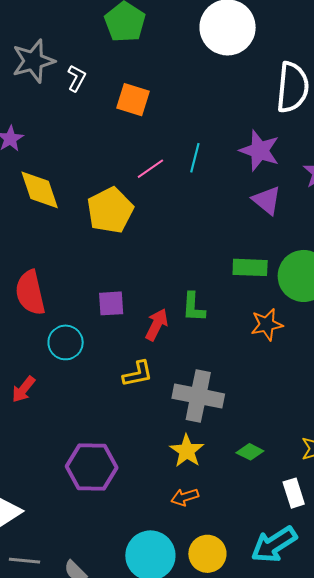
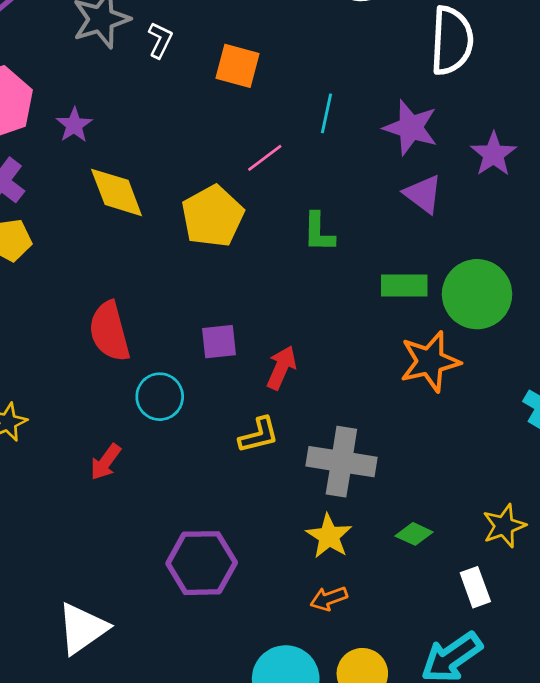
cyan line: (195, 158) -> (327, 113), moved
green L-shape: (194, 307) -> (319, 232), moved
orange star: (267, 324) -> (430, 361), size x1.4

